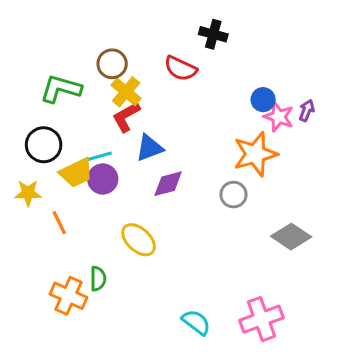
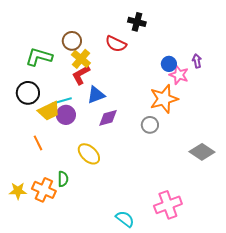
purple arrow: (307, 111) -> (197, 61), moved, turned -32
yellow star: (28, 193) -> (18, 191), moved
gray diamond: (291, 237) -> (202, 152), moved
cyan semicircle: (196, 322) -> (125, 219), moved

